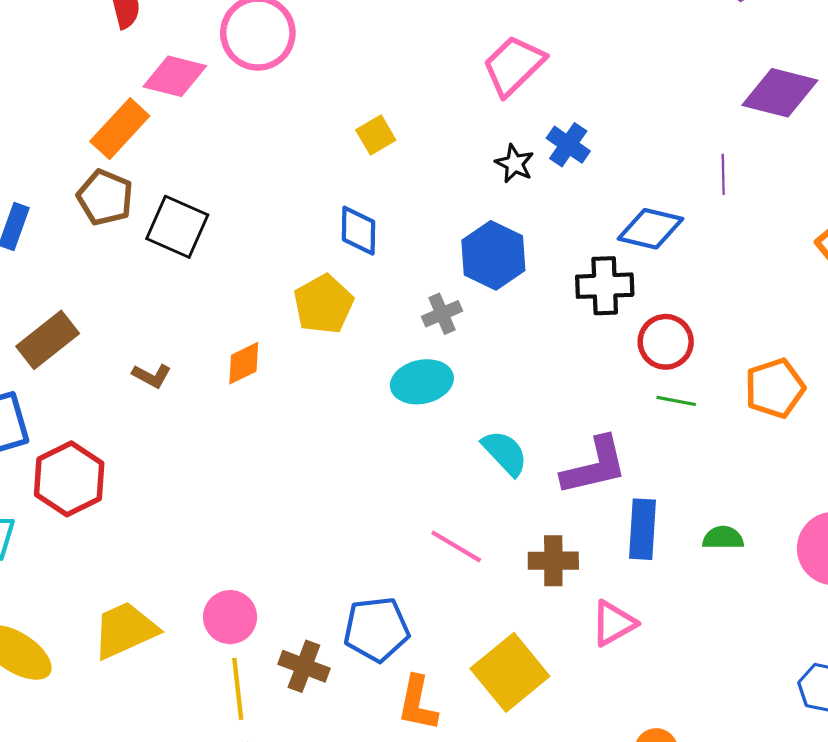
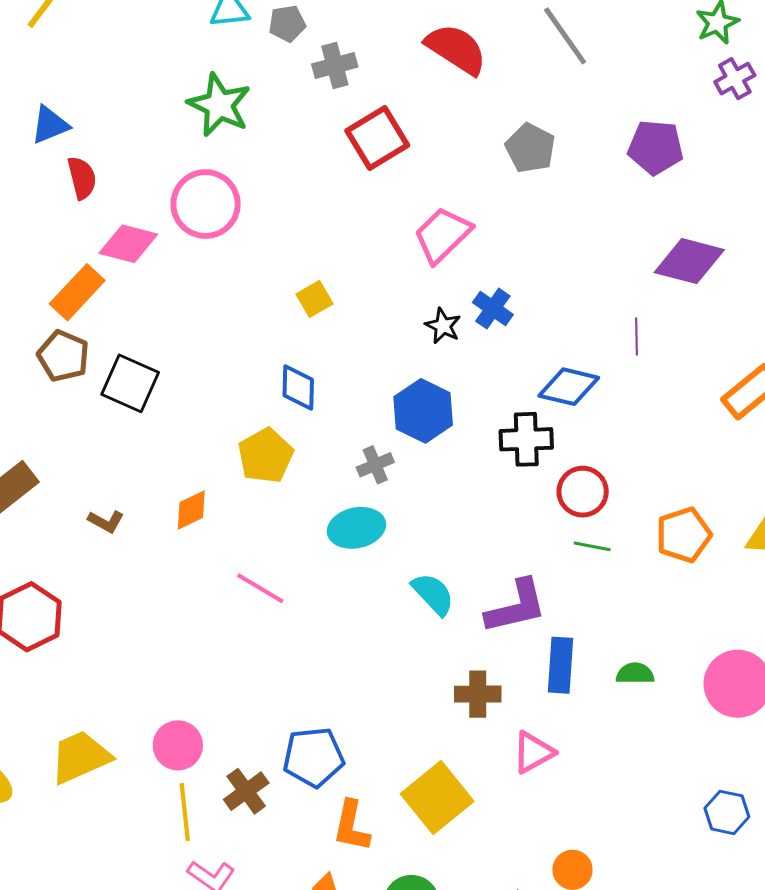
pink line: (456, 546) -> (260, 588), moved
brown cross: (304, 666) -> (246, 791), turned 33

